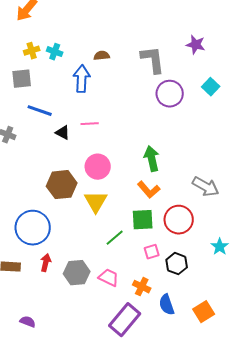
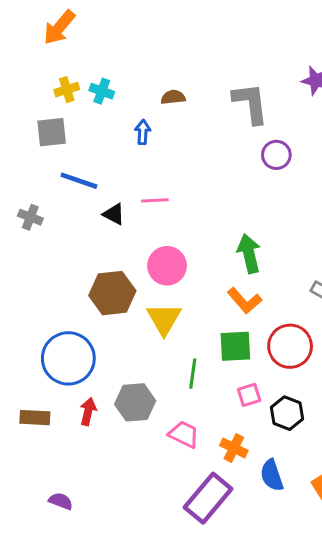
blue arrow: (82, 79) -> (143, 132), size x0.6
purple circle: (170, 94) -> (276, 155), size x0.7
green line: (115, 238) -> (193, 374), turned -42
gray hexagon: (77, 273) -> (135, 402), moved

